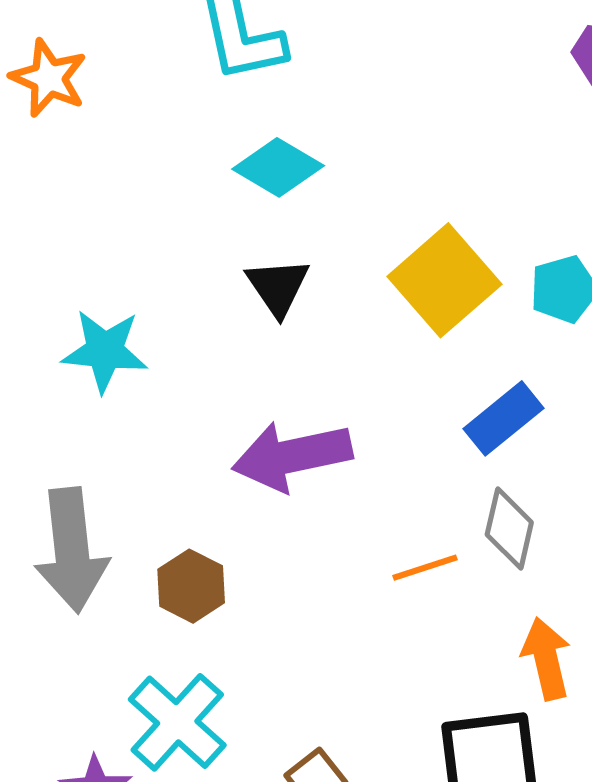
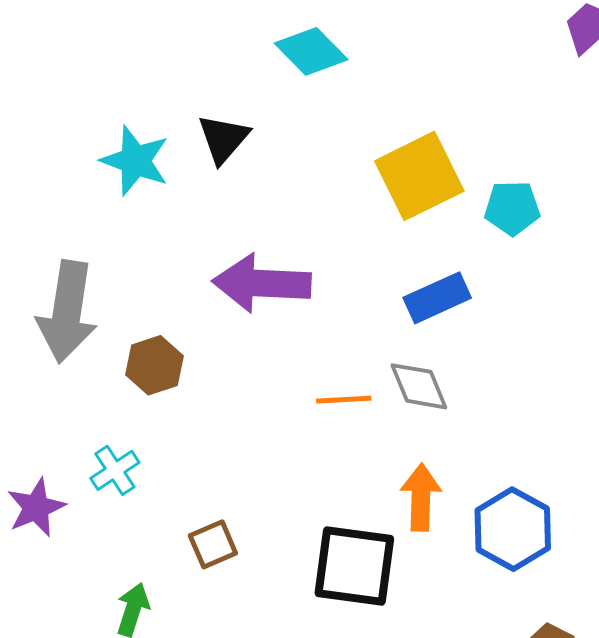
black triangle: (278, 287) -> (223, 139), moved
gray diamond: (509, 528) -> (419, 386), turned -50
cyan cross: (177, 722) -> (115, 470), size x0.6

